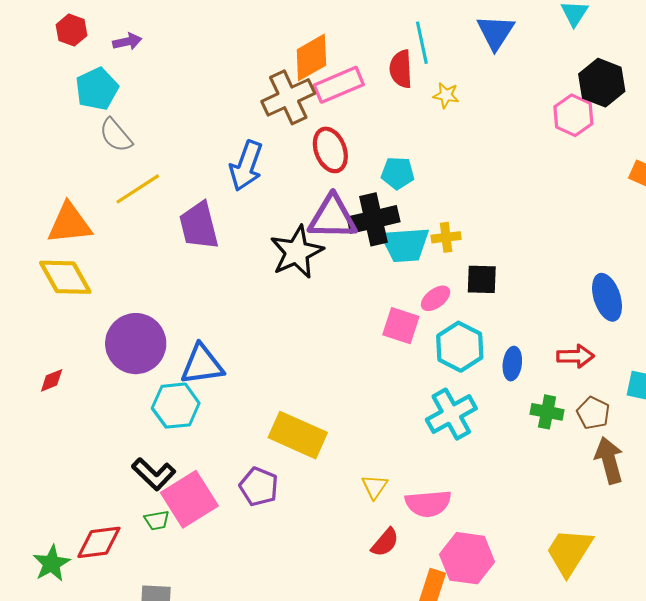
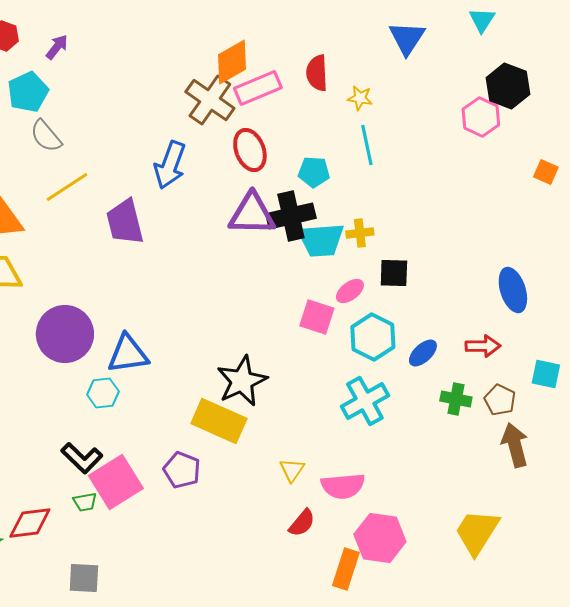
purple arrow: (127, 42) -> (57, 47), turned -40
cyan line: (422, 43) -> (367, 145), moved
brown cross: (288, 97) -> (210, 100), turned -30
black star: (297, 252) -> (242, 381), moved
blue ellipse: (512, 364) -> (423, 353), turned 40
cyan hexagon: (176, 406) -> (103, 393), size x0.7

